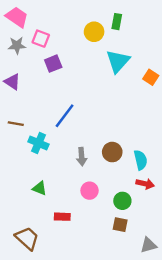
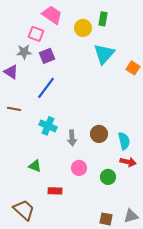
pink trapezoid: (17, 17) -> (52, 15), moved
gray star: (17, 45) -> (24, 52), moved
blue line: (65, 116) -> (46, 88), moved
cyan cross: (38, 143) -> (48, 126), moved
brown square: (120, 225) -> (106, 219), moved

